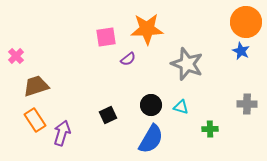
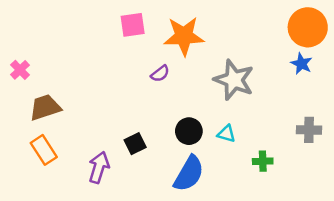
pink square: (106, 37) -> (133, 25), moved
purple arrow: (62, 133) -> (99, 167), moved

